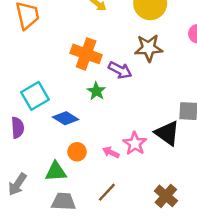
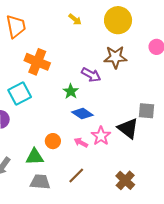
orange cross: (86, 54) -> (37, 62), moved
blue diamond: (66, 118) -> (82, 114), moved

